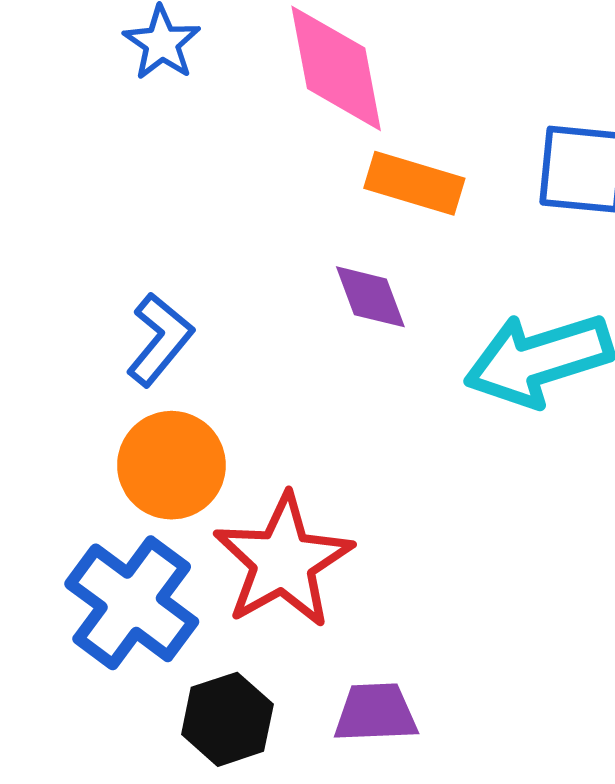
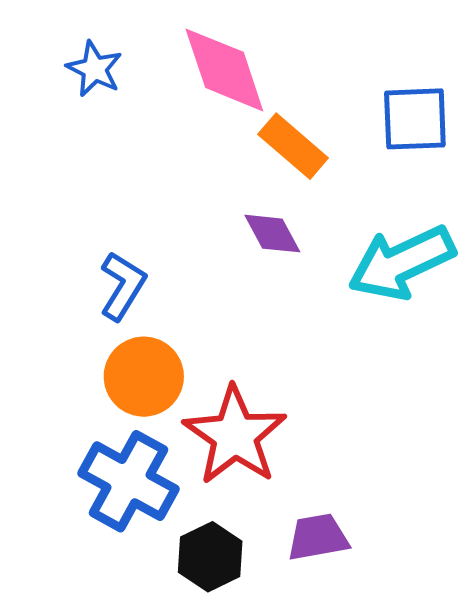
orange rectangle: (414, 183) -> (293, 146), turned 32

